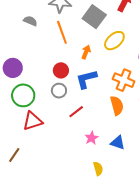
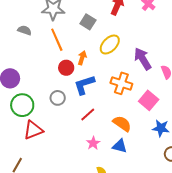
gray square: (94, 17) -> (88, 22), size x0.7
red circle: (61, 70) -> (66, 68), moved
orange semicircle: (117, 106) -> (122, 124), moved, turned -36
red line: (76, 112) -> (88, 115), moved

